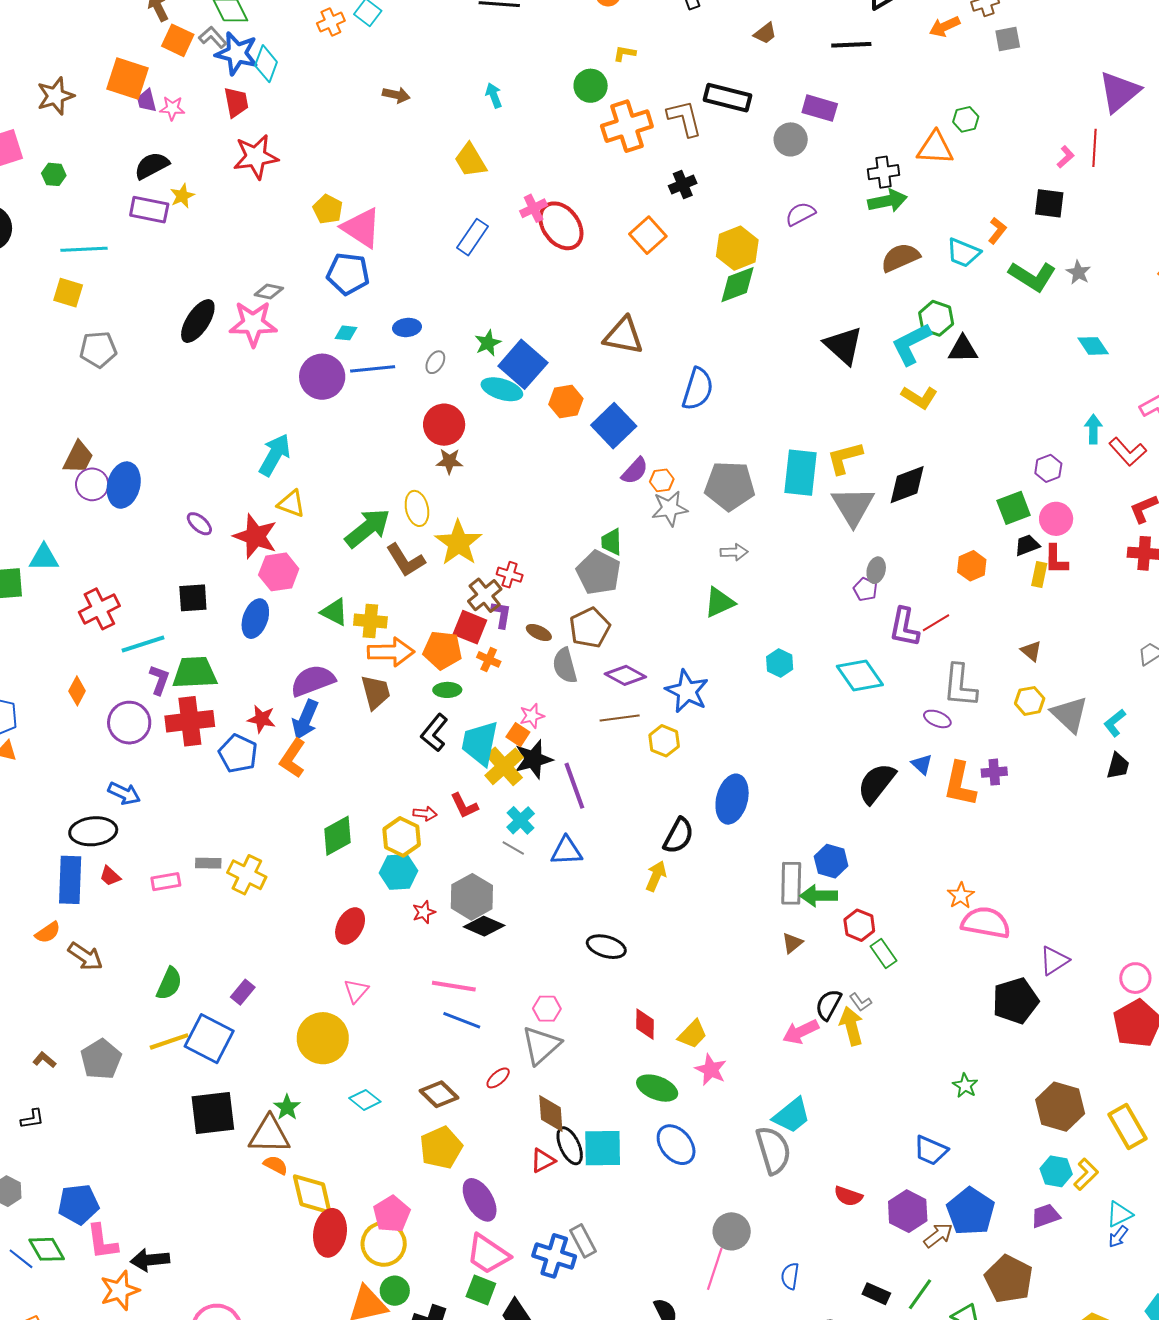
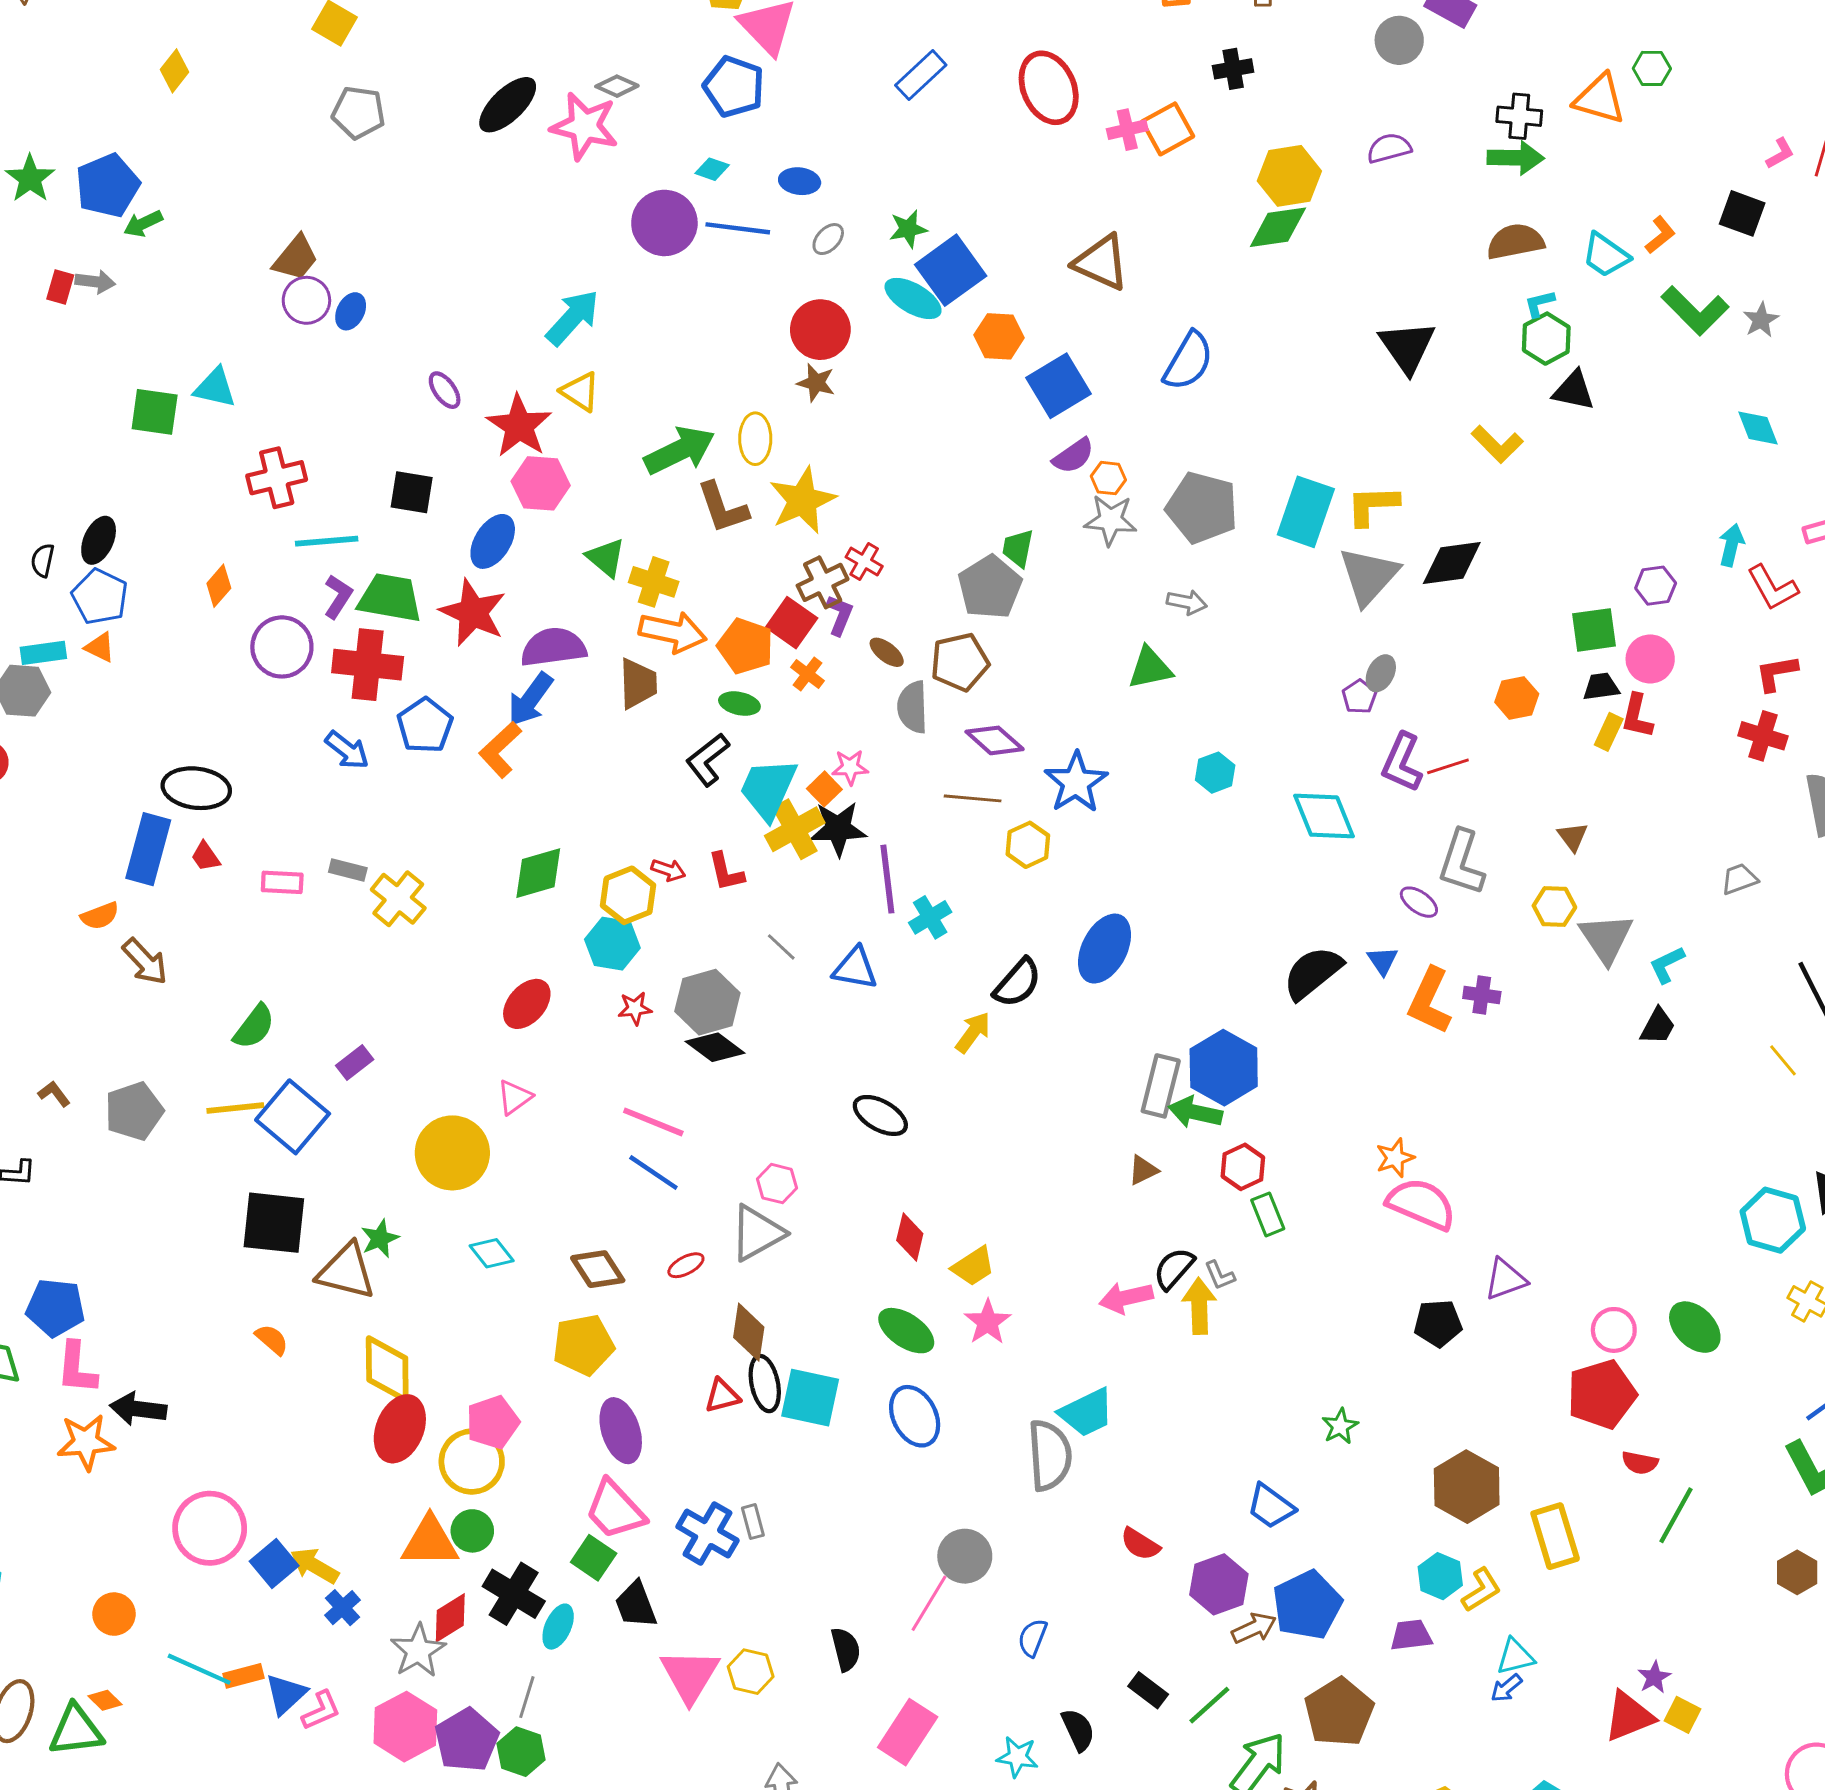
pink cross: (534, 208) -> (1127, 130), moved
cyan L-shape: (911, 344) -> (1539, 304), moved, size x0.5
blue ellipse: (124, 485) -> (351, 311), size x0.6
red star: (262, 719) -> (473, 613), moved, size x1.6
blue arrow: (124, 793) -> (347, 750), moved
cyan cross: (521, 820) -> (930, 917), moved
blue hexagon: (831, 861) -> (1224, 1068), size x1.5
black pentagon: (1015, 1001) -> (1438, 1323), size x0.7
orange semicircle: (276, 1165) -> (272, 1340), moved
gray rectangle: (583, 1241) -> (753, 1522), size x0.7

